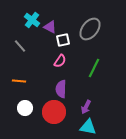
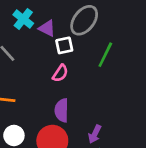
gray ellipse: (90, 29) -> (84, 20), moved
green line: (94, 68) -> (105, 55), moved

